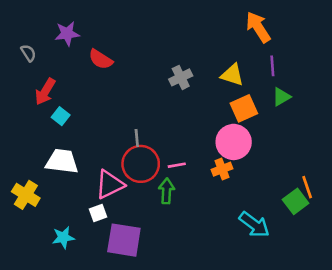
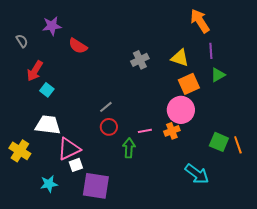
gray line: (137, 138) -> (106, 107), turned 56
red circle: (141, 164) -> (109, 127), size x0.6
pink line: (177, 165) -> (145, 131), moved
pink triangle: (110, 185) -> (69, 149), moved
green square: (296, 201) -> (219, 142), moved, turned -30

